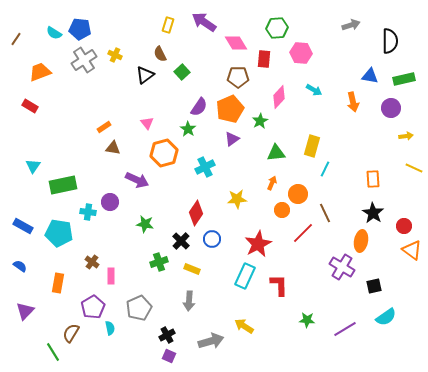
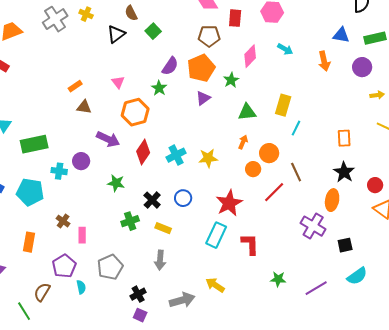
cyan cross: (205, 167) -> (176, 155), moved
red diamond: (196, 213) -> (143, 152), moved

